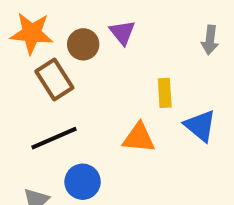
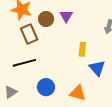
orange triangle: (139, 138) -> (78, 93), moved
blue circle: (83, 182) -> (46, 87), moved

